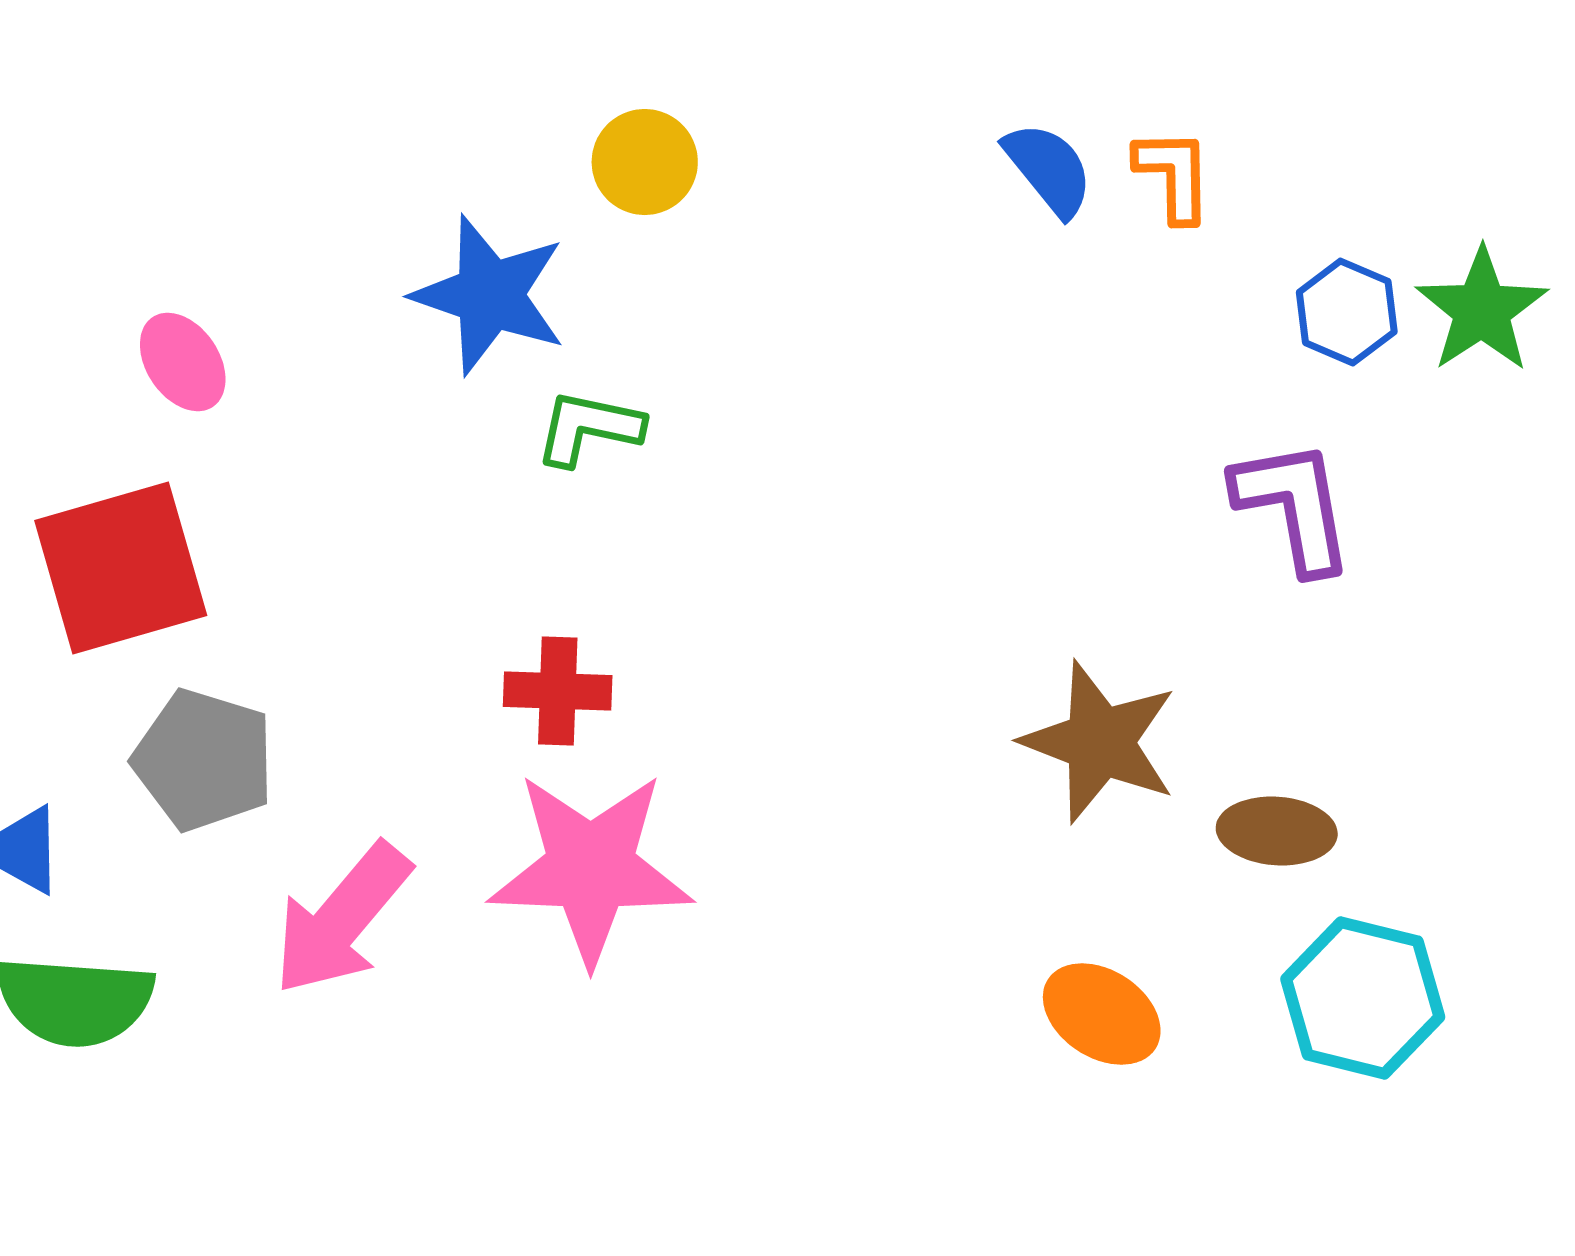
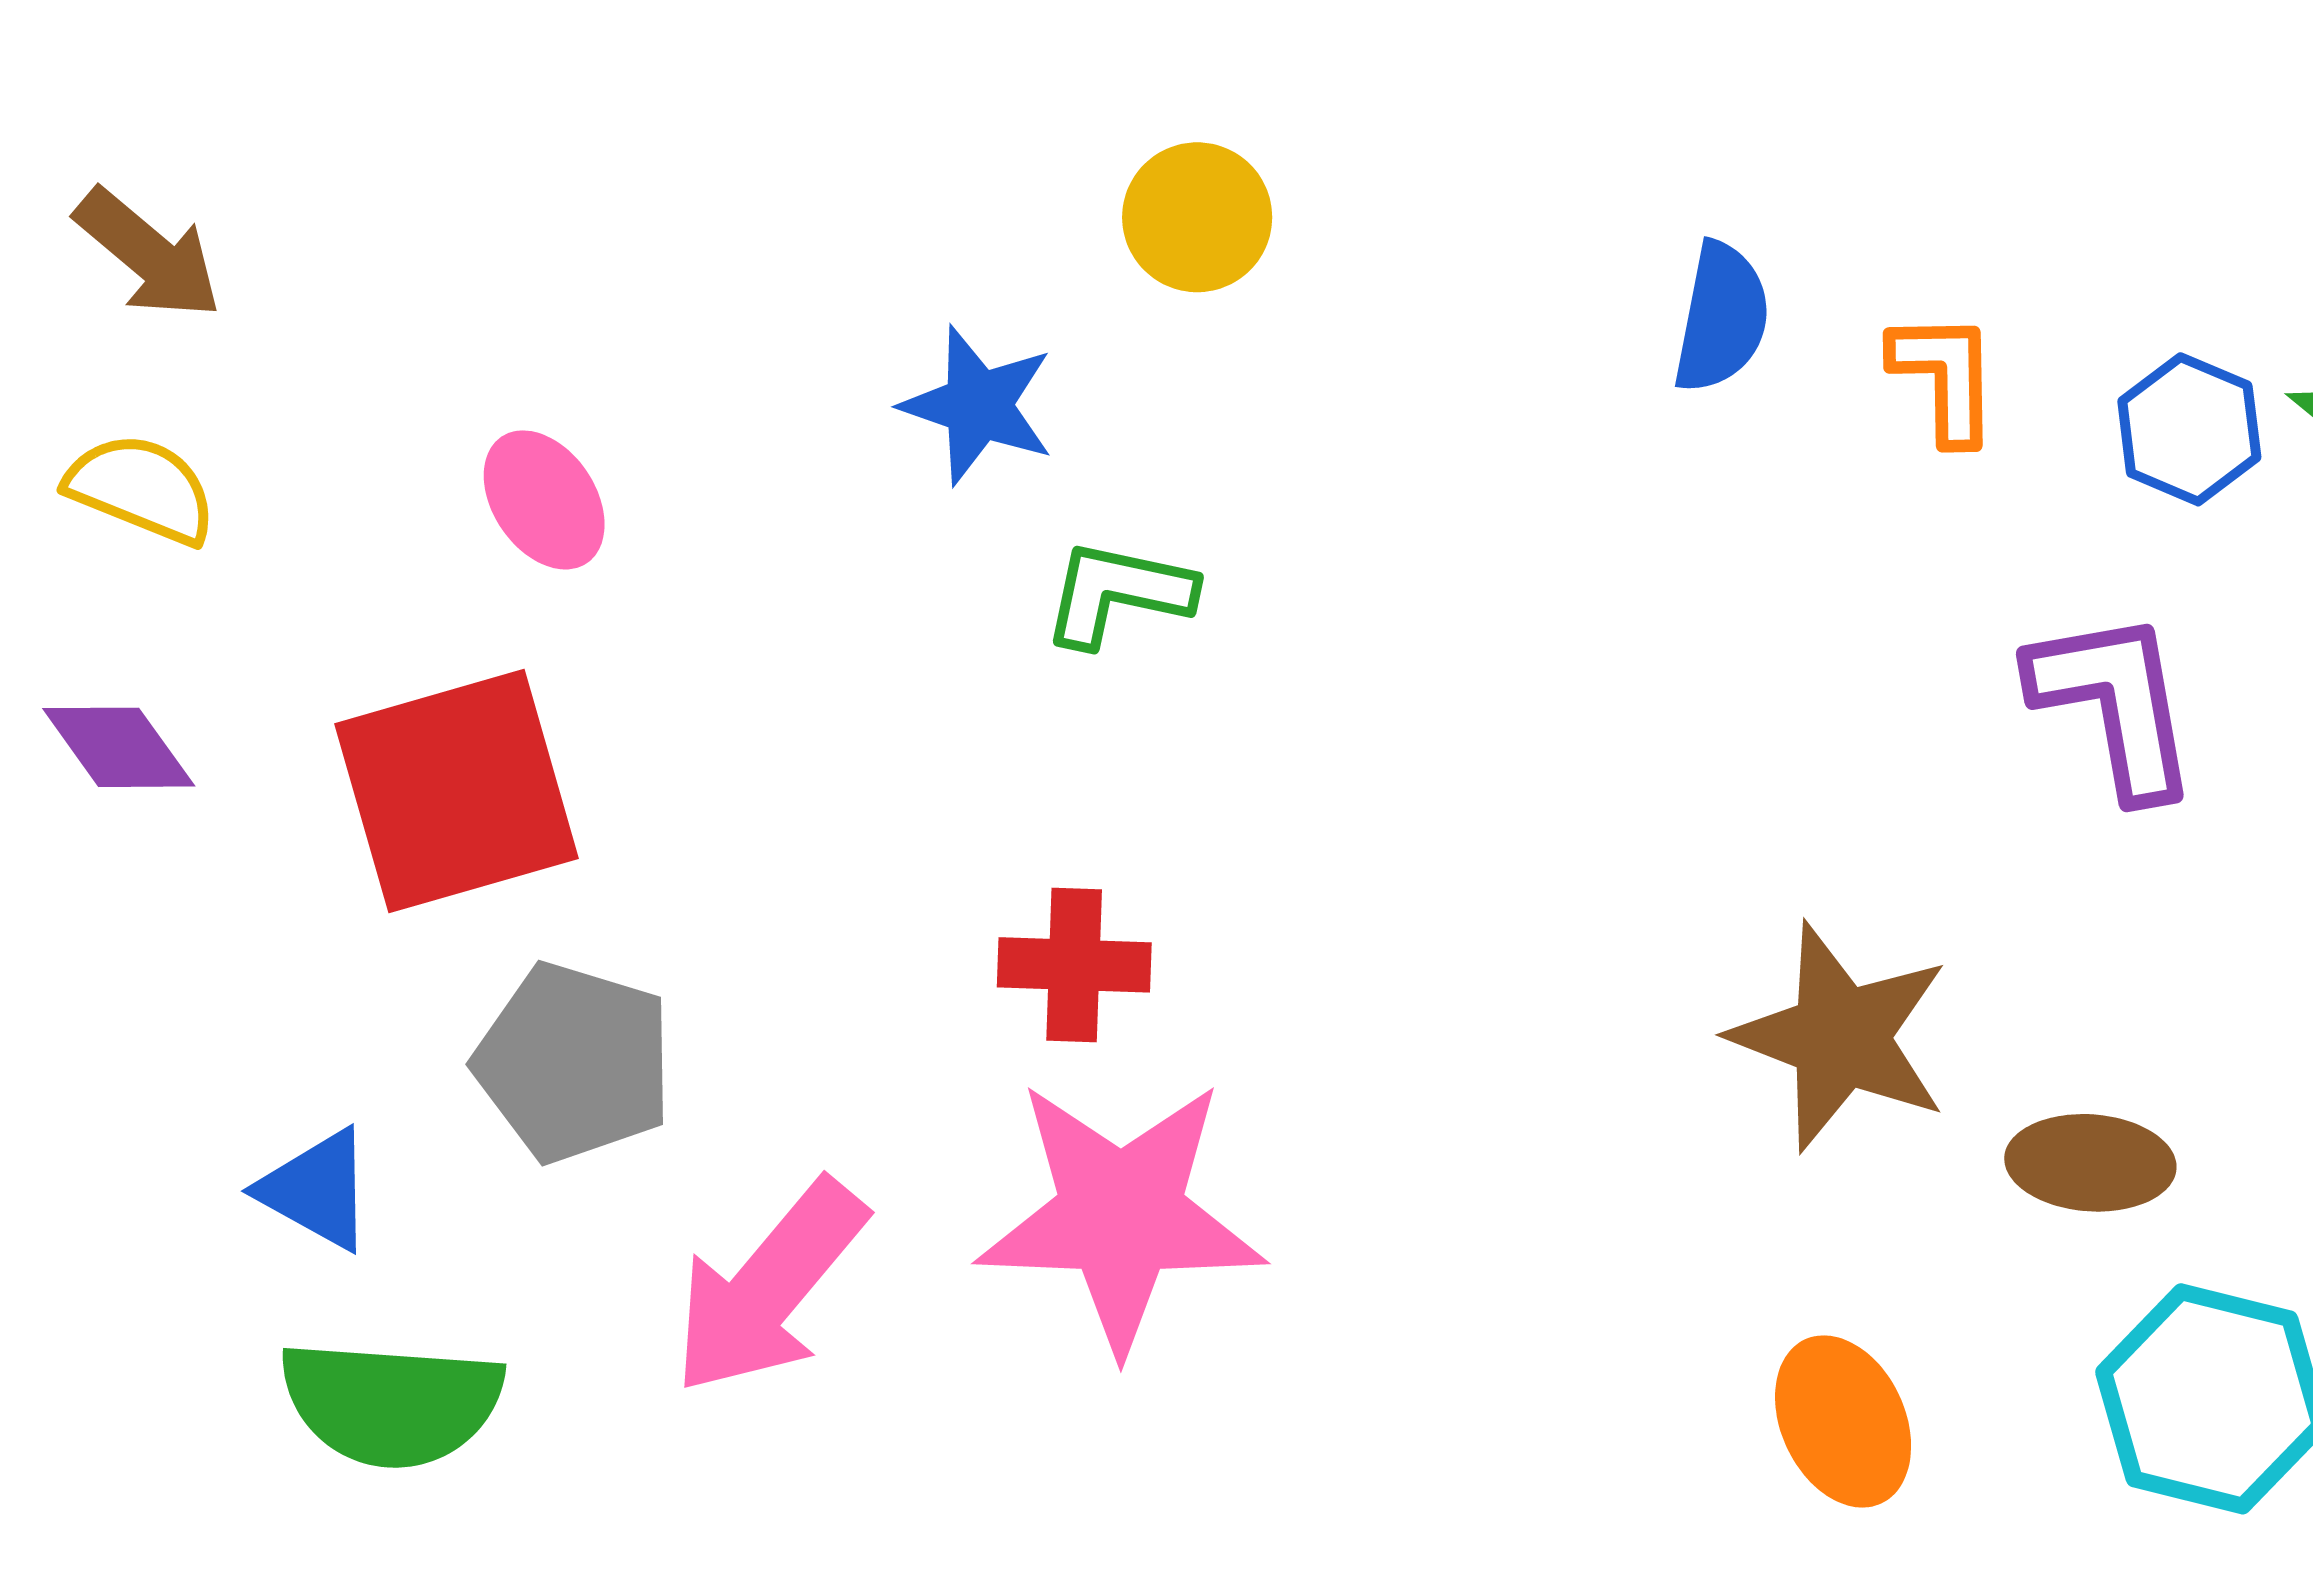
blue semicircle: (1049, 169) -> (1722, 318), moved, turned 50
orange L-shape: (1174, 175) -> (1945, 377), moved
blue star: (490, 295) -> (978, 405), size x0.7
orange ellipse: (1102, 1014) -> (1843, 1421), turned 32

